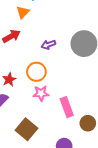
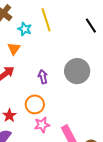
purple arrow: (48, 45) -> (43, 77), turned 104

